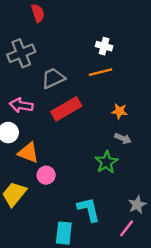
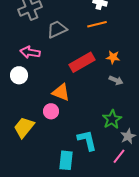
red rectangle: (66, 109) -> (82, 62), moved
orange triangle: (28, 153) -> (61, 92), moved
green star: (106, 162) -> (112, 119), moved

